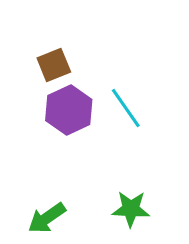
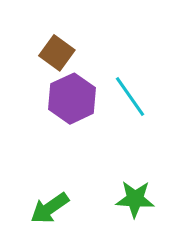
brown square: (54, 65) -> (57, 53), turned -32

